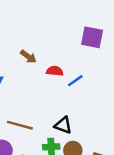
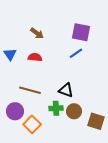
purple square: (92, 37) -> (81, 32), moved
red semicircle: (55, 71) -> (35, 57), moved

